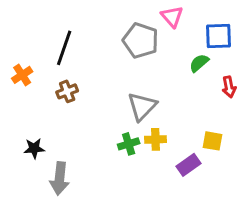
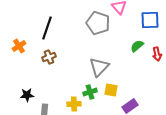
green semicircle: (199, 63) -> (137, 46), moved
yellow cross: (156, 139) -> (74, 104), moved
yellow square: (212, 141) -> (111, 90), moved

